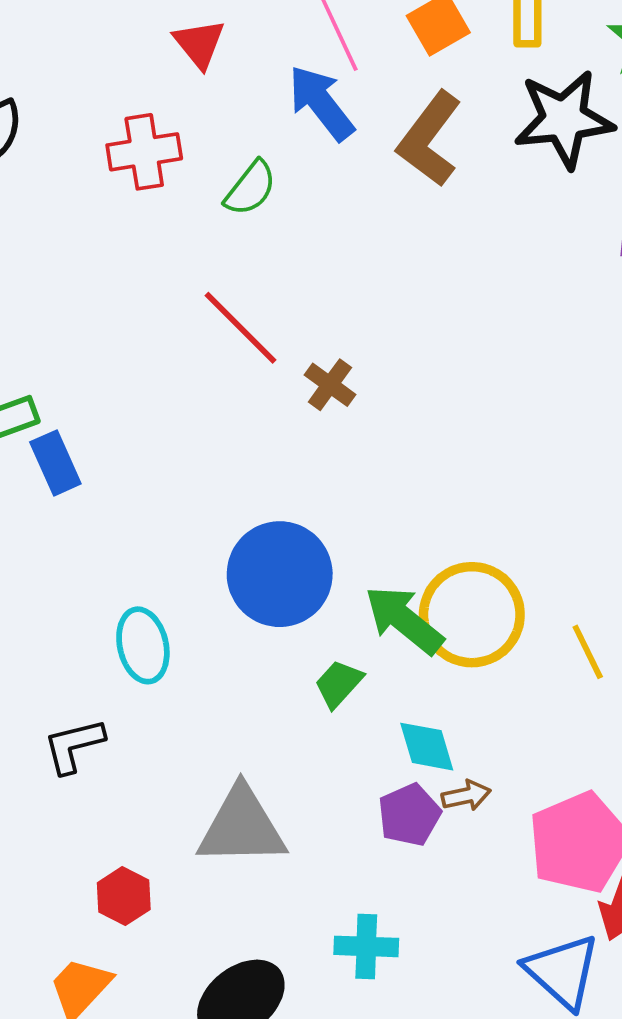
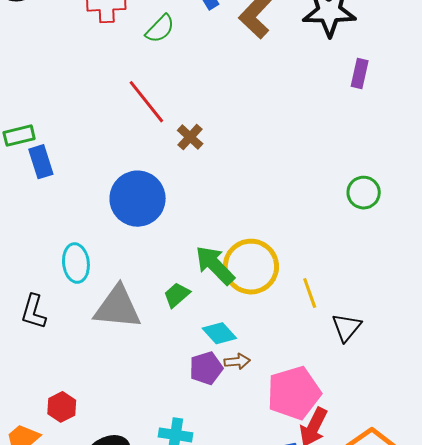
blue circle: (280, 574) -> (138, 199), moved
black L-shape: (74, 746) -> (34, 312), turned -66
cyan diamond: (427, 747) -> (219, 333), turned -32
gray triangle: (242, 827) -> (118, 307), moved
red hexagon: (124, 896) -> (62, 407), moved

